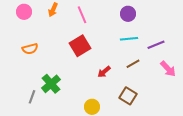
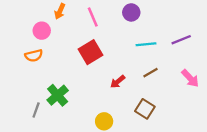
pink circle: (24, 12) -> (42, 31), moved
purple circle: (128, 14) -> (131, 12), moved
purple line: (156, 45) -> (181, 40), moved

